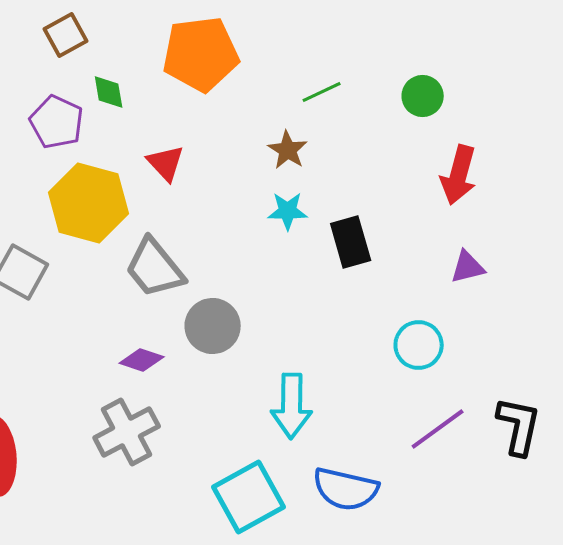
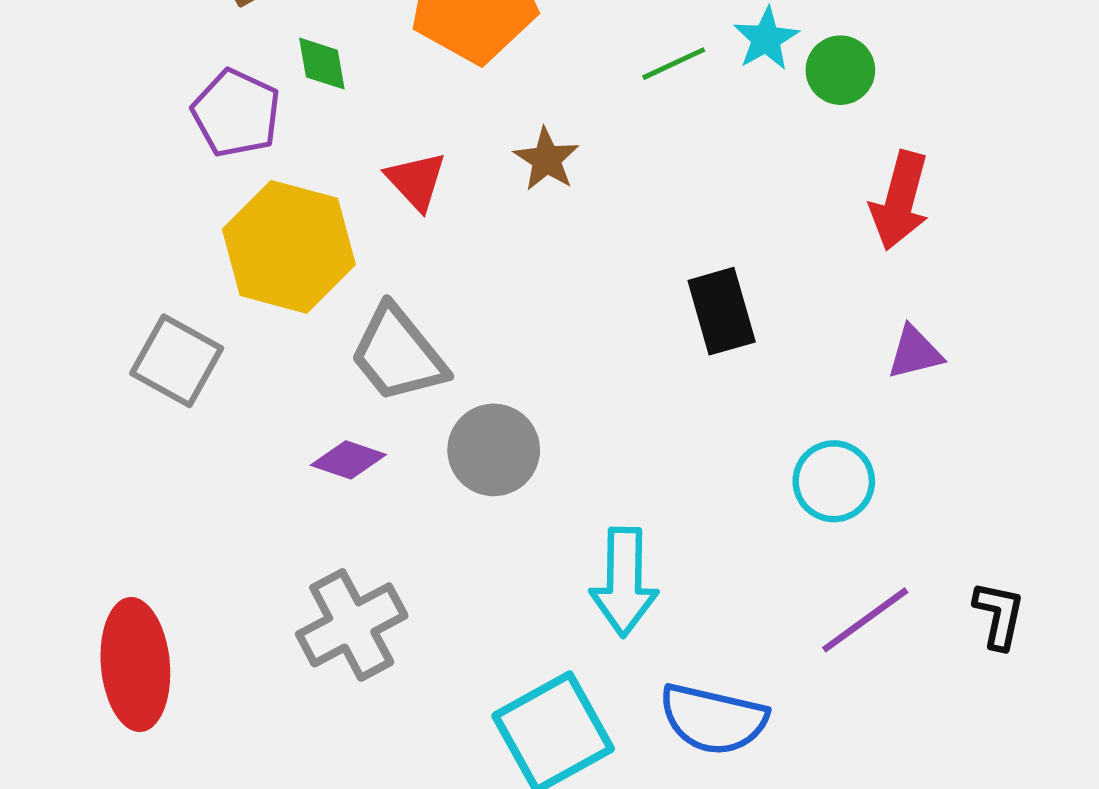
brown star: (288, 150) -> (547, 159), moved
cyan star: (288, 211) -> (766, 39), moved, turned -30
purple diamond: (142, 360) -> (348, 460), moved
black L-shape: (519, 426) -> (999, 615), size x0.7

